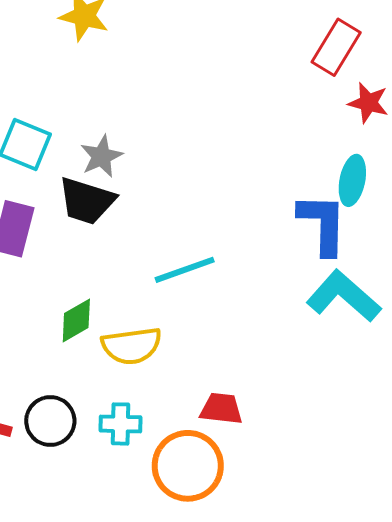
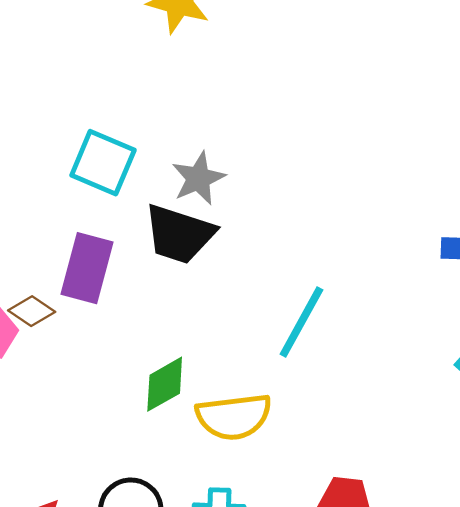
cyan line: (185, 270) -> (301, 322), turned -42

